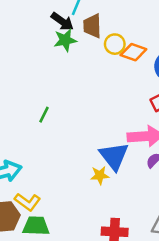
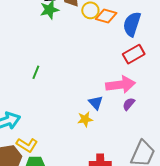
blue triangle: (114, 156) -> (96, 103), size x0.6

